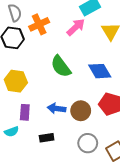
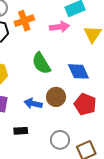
pink arrow: (76, 27) -> (59, 27), turned 30
brown circle: (81, 111) -> (56, 97), moved

